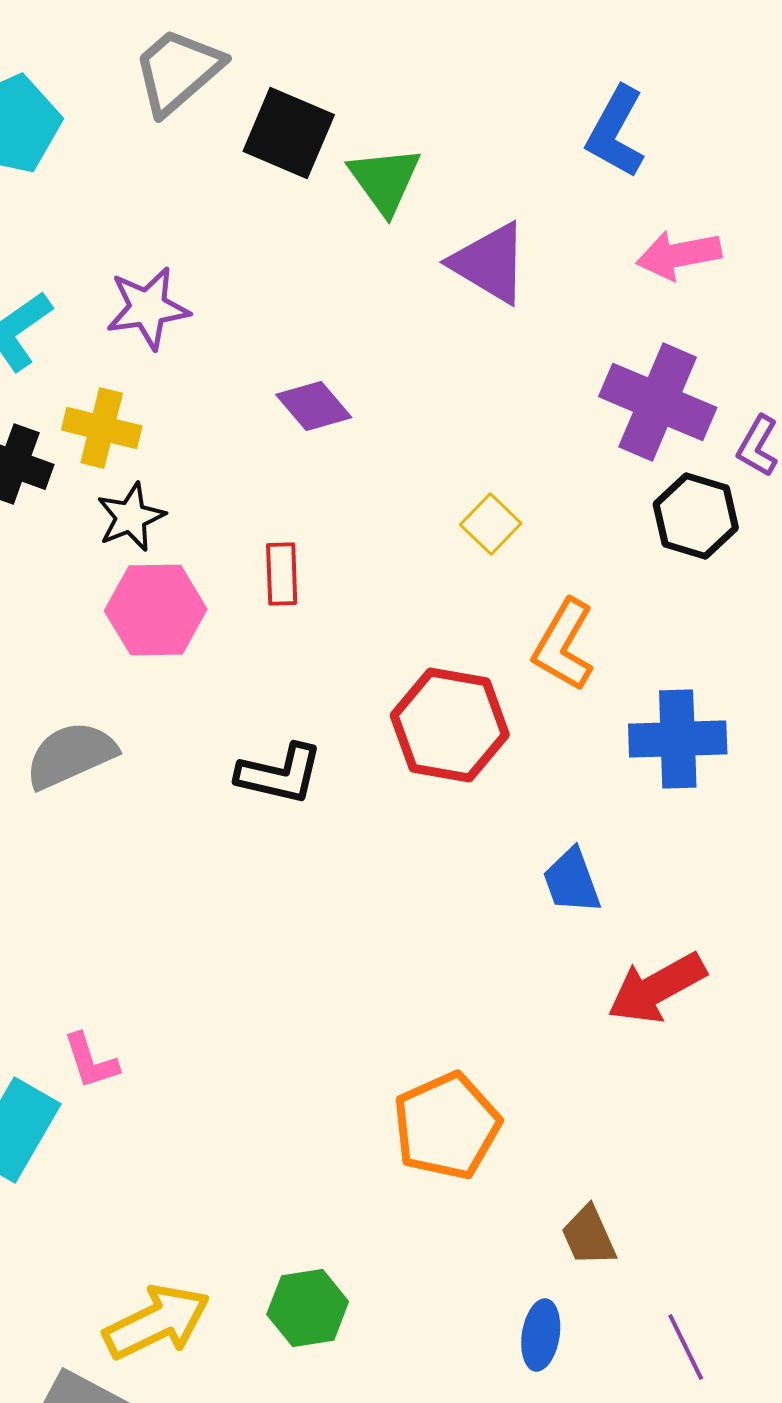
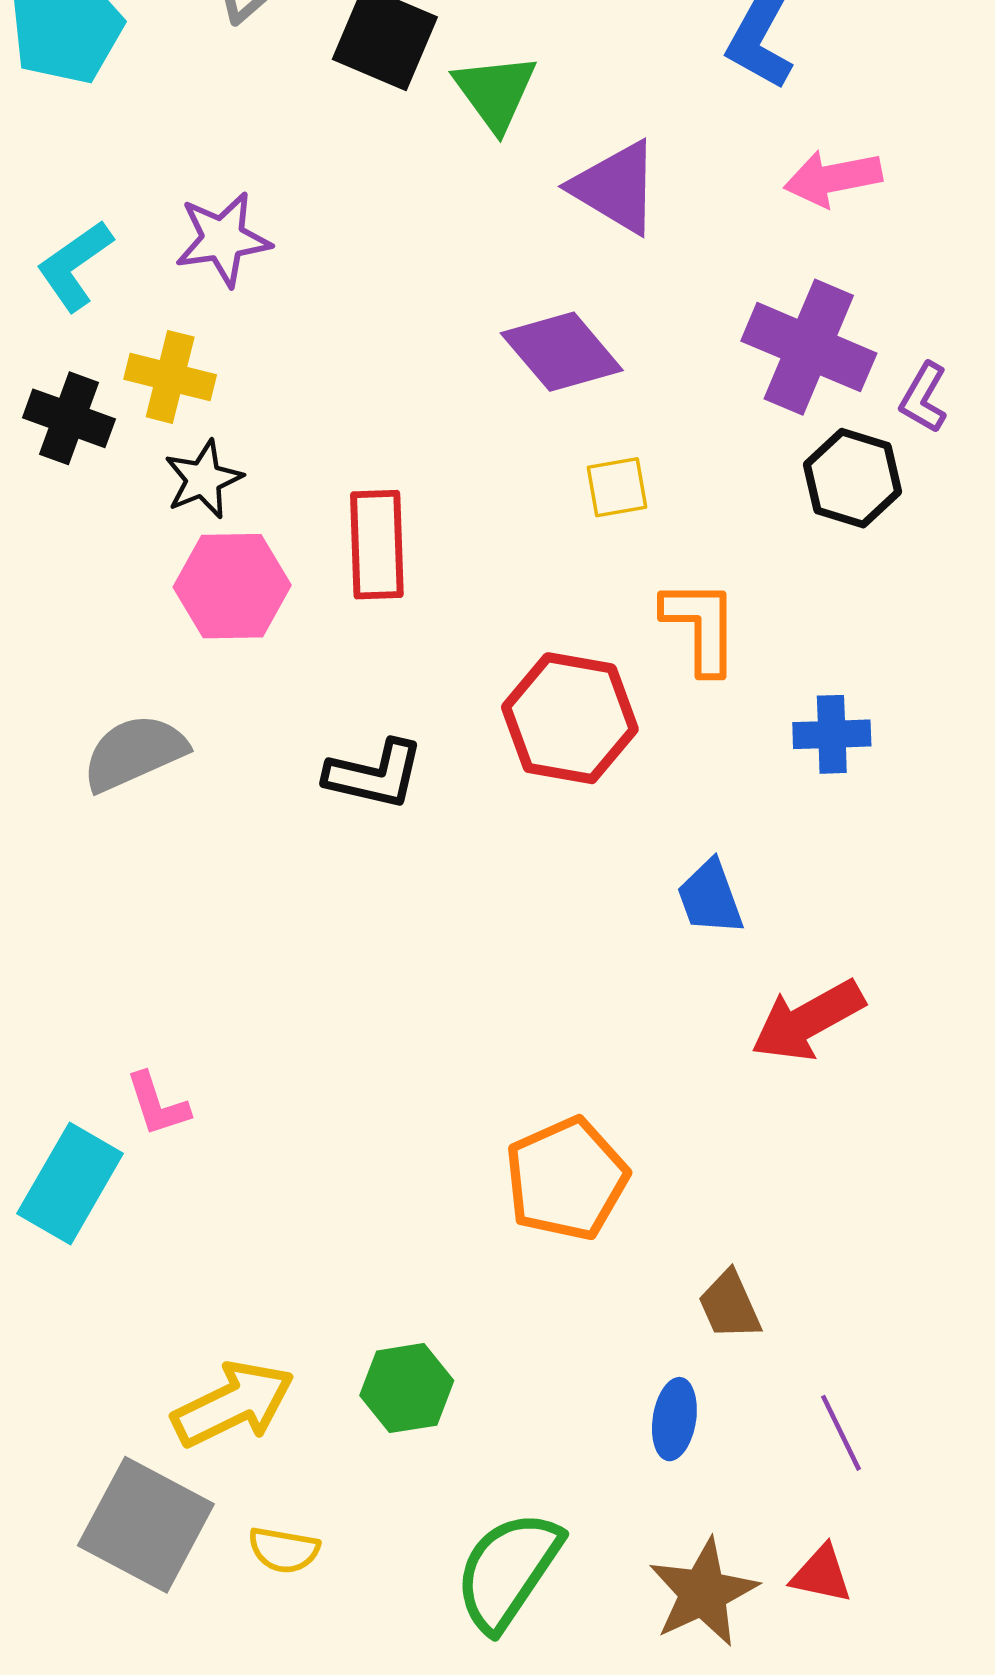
purple diamond: (314, 406) -> (562, 352), moved, size x1.4
yellow square: (491, 524) -> (617, 487), turned 36
red rectangle: (282, 574) -> (377, 545), size x1.5
orange L-shape: (564, 645) -> (701, 626), turned 150
blue cross: (678, 739) -> (832, 734), size x0.7

